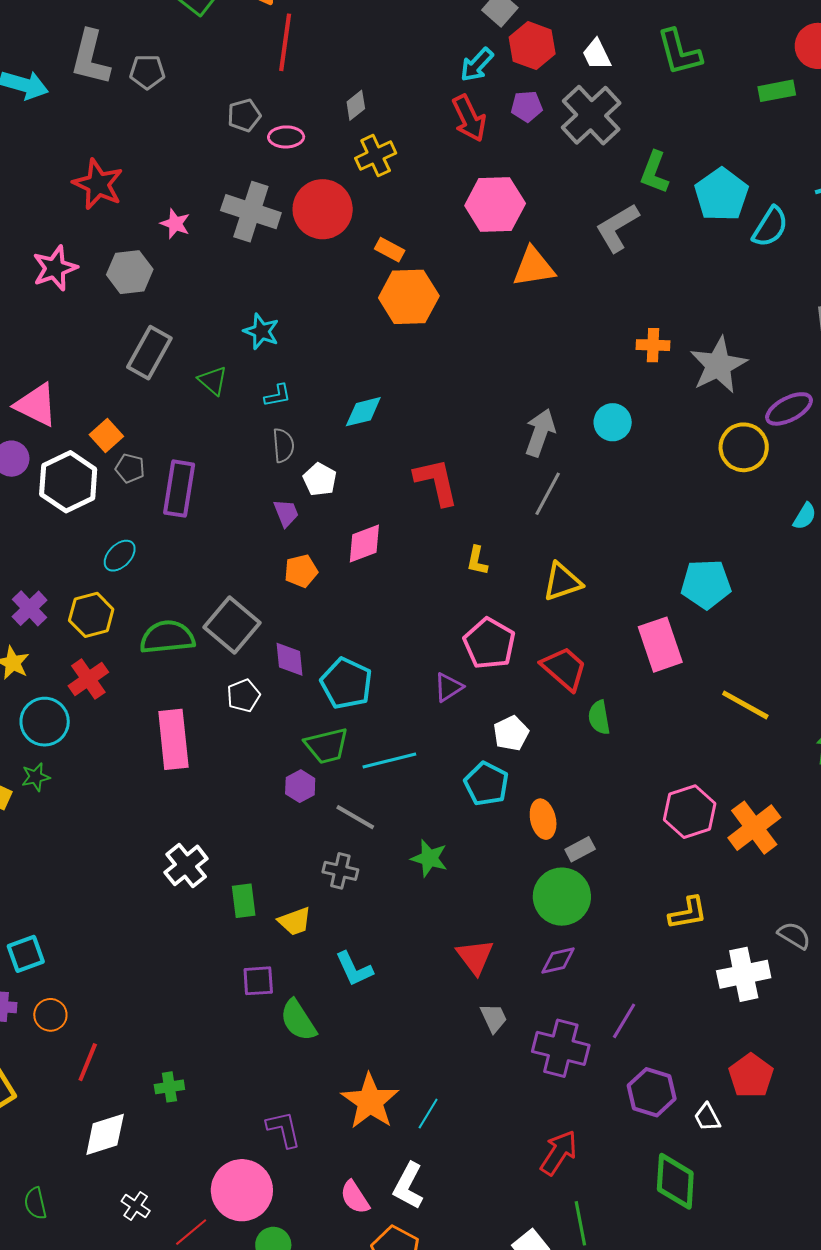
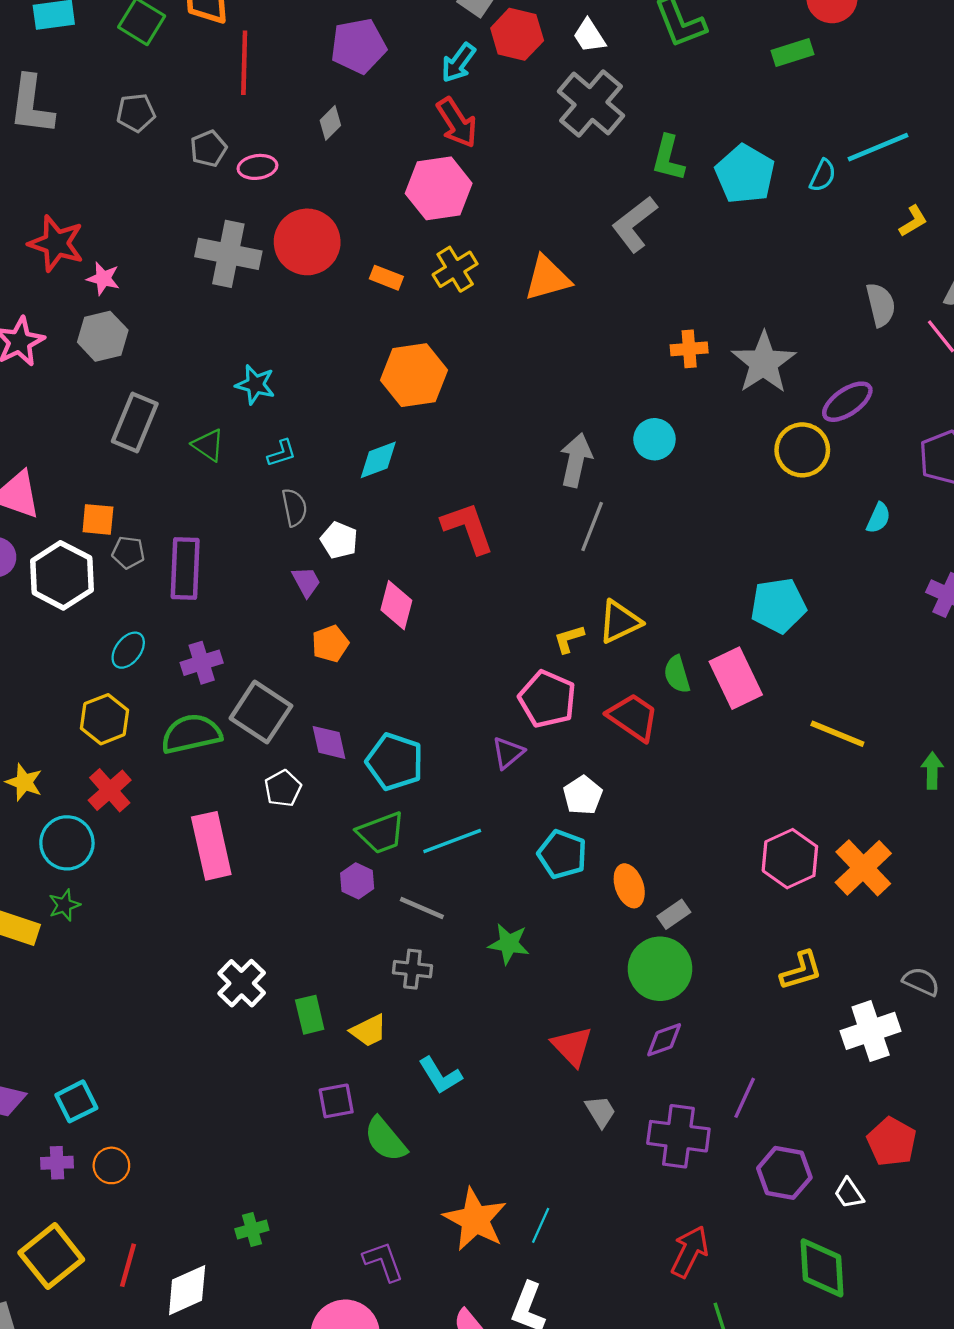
gray pentagon: (147, 72) -> (136, 113), moved
purple pentagon: (527, 106) -> (358, 46), moved, size x1.6
yellow cross: (376, 156) -> (455, 269), moved
pink hexagon: (495, 205) -> (439, 188), moved
pink star: (175, 224) -> (103, 278), moved
cyan semicircle: (770, 227) -> (823, 175), moved, size x0.7
orange hexagon: (409, 297) -> (414, 375), moved
orange square: (106, 436) -> (98, 519), turned -36
pink diamond: (364, 544) -> (396, 605), turned -48
yellow L-shape: (477, 561) -> (569, 639), moved, turned 68
purple cross: (30, 608) -> (202, 663), moved, turned 33
green semicircle: (599, 717) -> (677, 674), moved
red line: (88, 1062) -> (128, 1265), moved

